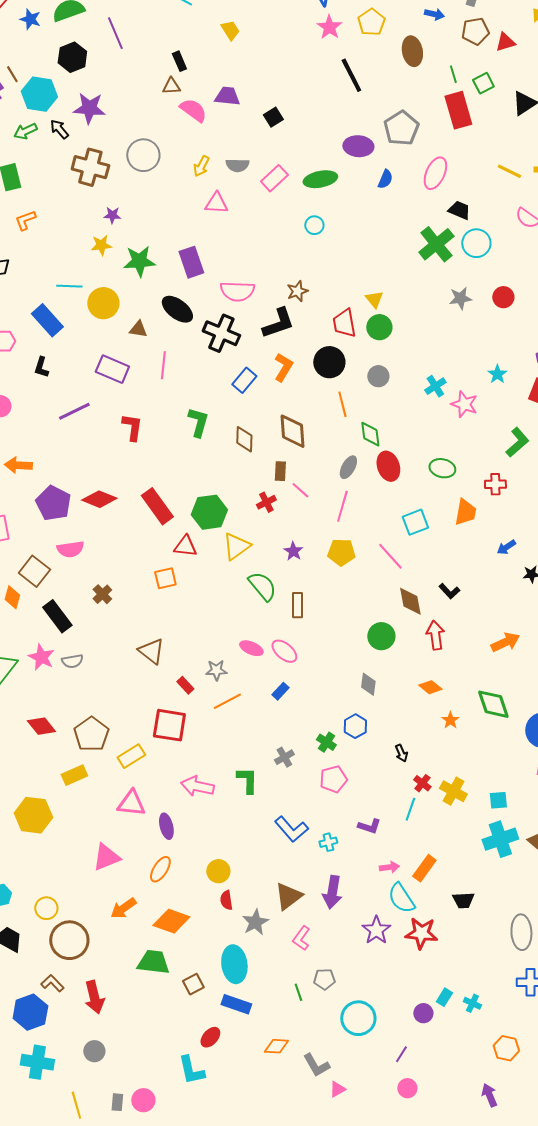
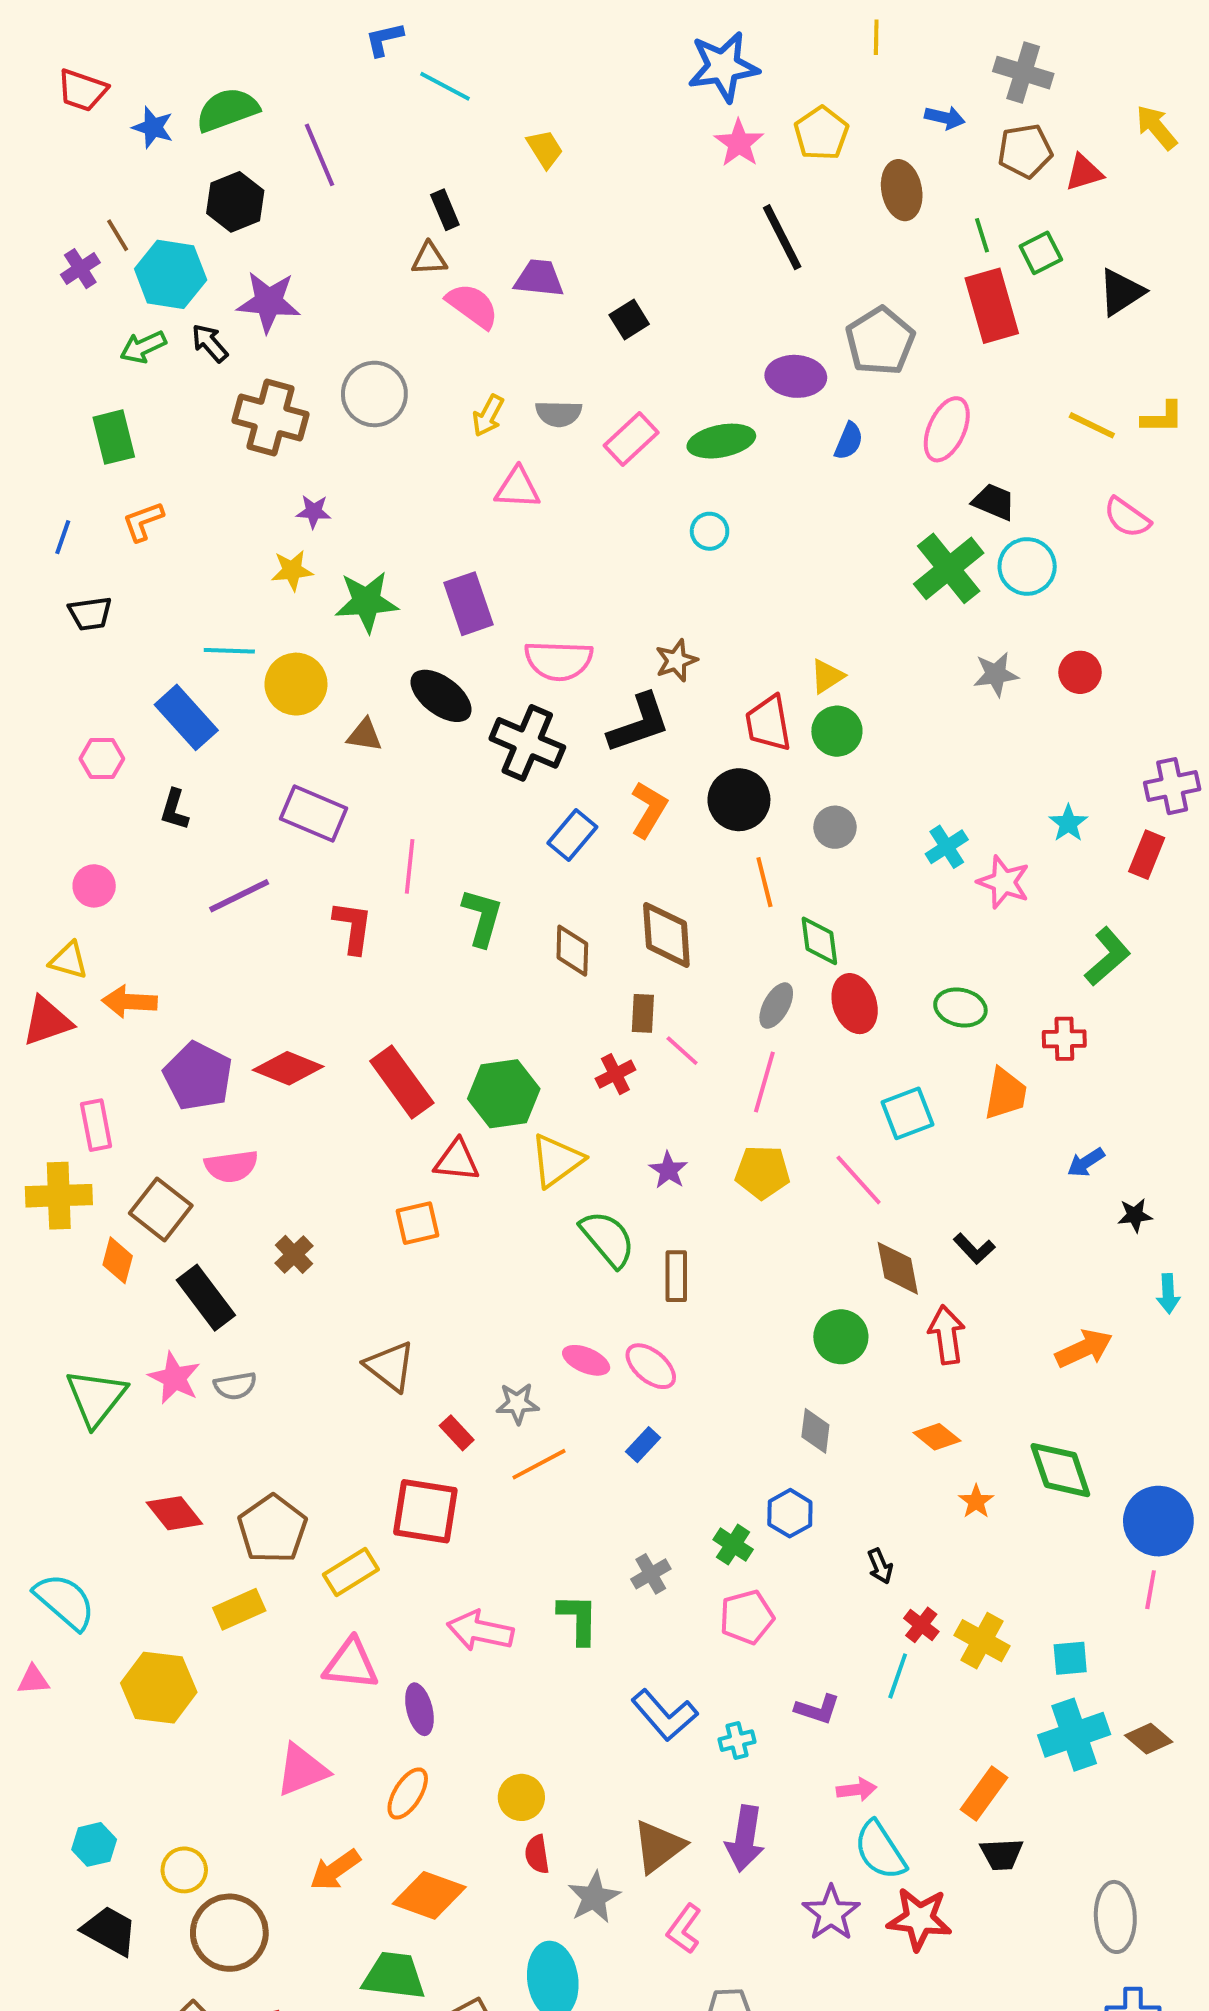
yellow triangle: (374, 299) -> (827, 676), turned 36
pink line: (163, 365) -> (410, 866), moved
orange rectangle: (424, 868) -> (984, 1793), moved

